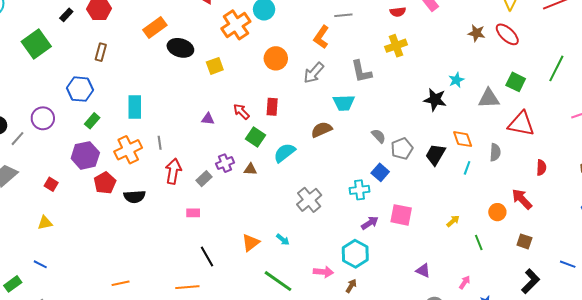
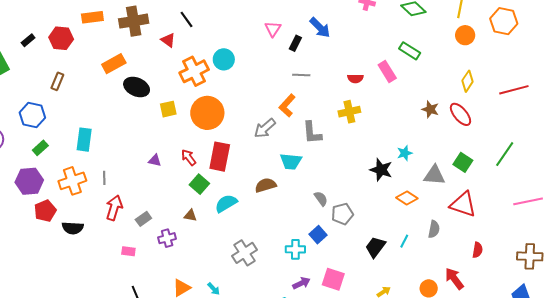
orange L-shape: (321, 37) -> (287, 106), moved
orange circle: (276, 58) -> (207, 113), moved, size x1.4
red rectangle: (272, 107) -> (220, 157), size x1.6
orange diamond: (463, 139) -> (407, 198), moved, turned -45
black trapezoid: (435, 155) -> (375, 247), moved
purple cross: (225, 163) -> (167, 238), moved

